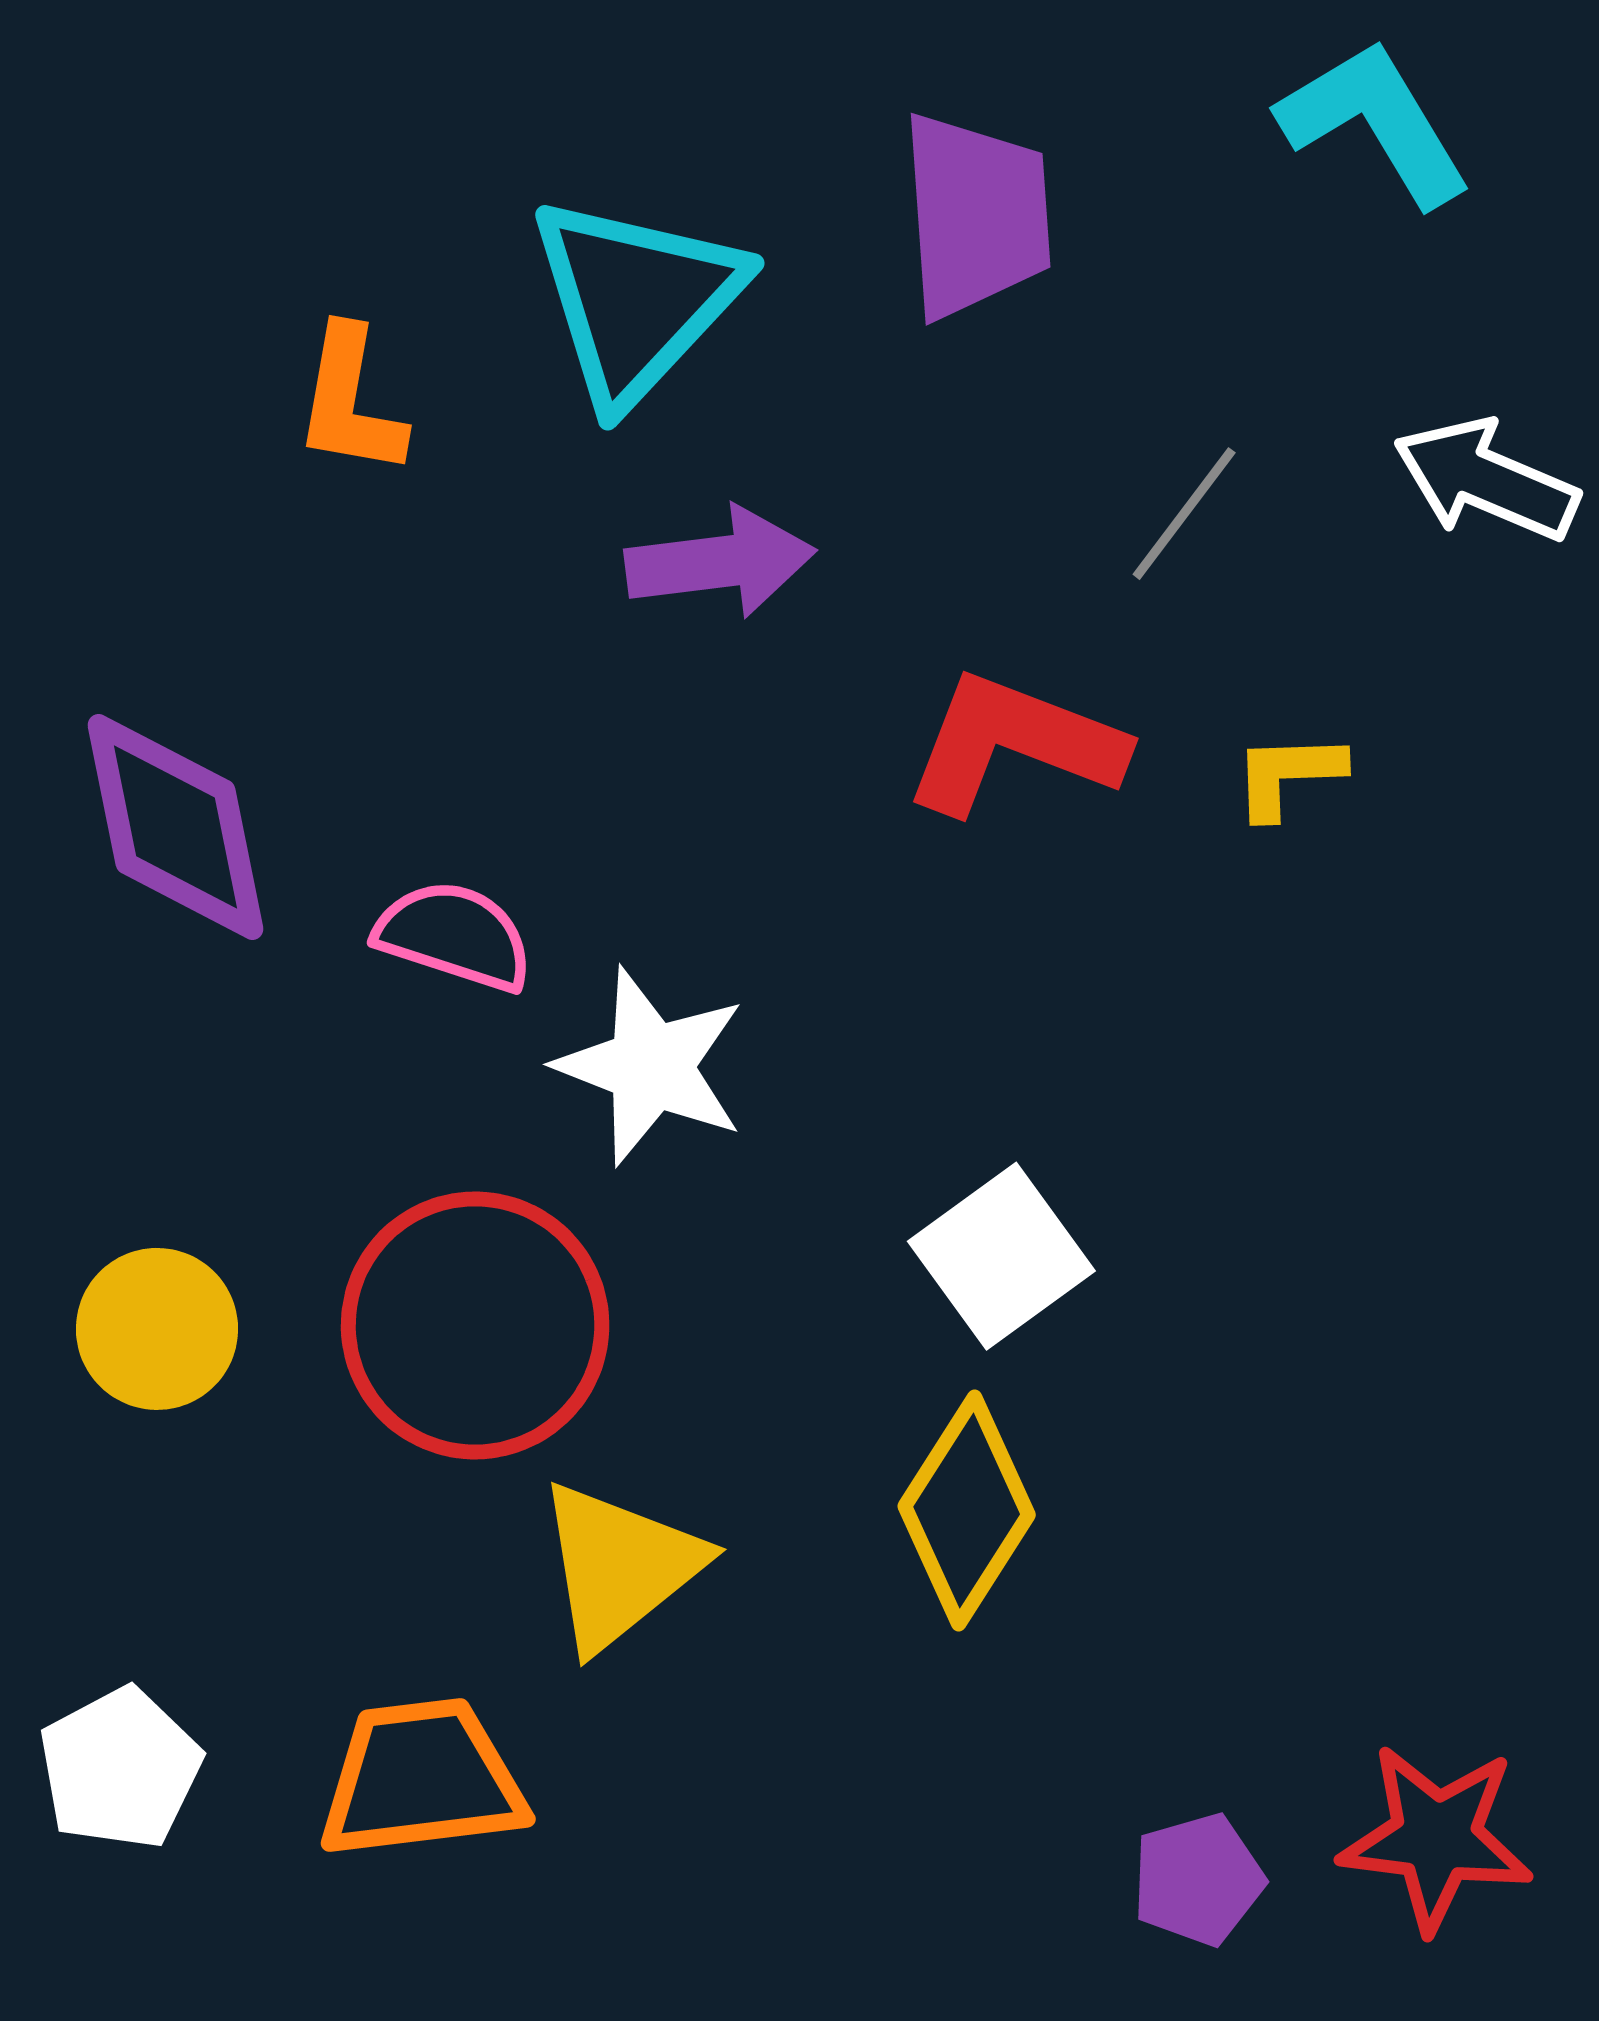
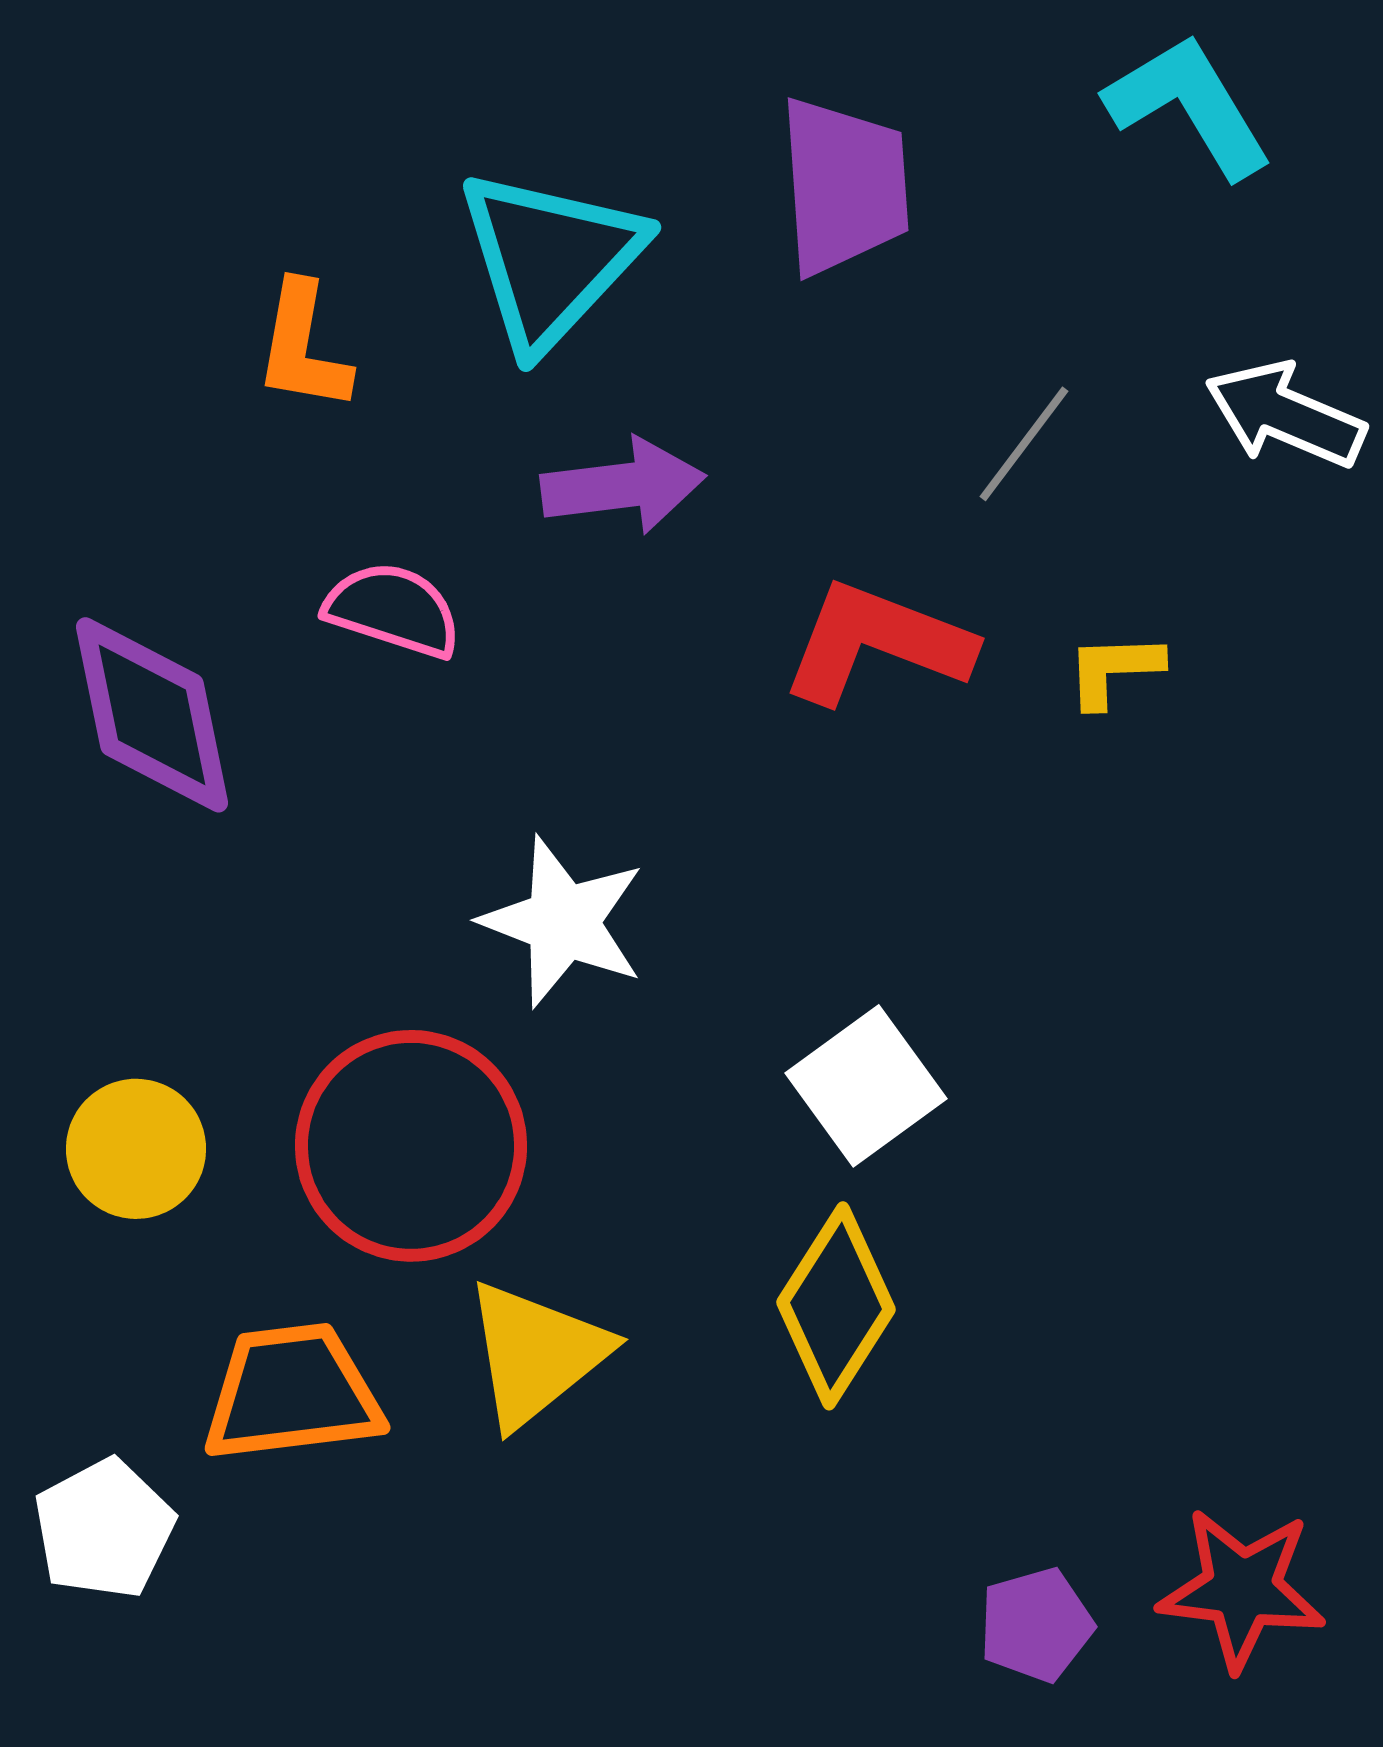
pink semicircle: (454, 936) -> (393, 610), moved
orange trapezoid: (422, 1779) -> (292, 1393), moved

